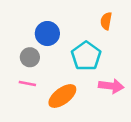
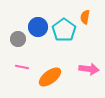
cyan pentagon: (86, 56) -> (64, 30), moved
gray circle: (30, 57) -> (18, 39), moved

